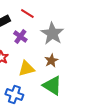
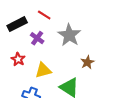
brown star: (51, 60) -> (87, 62), moved

